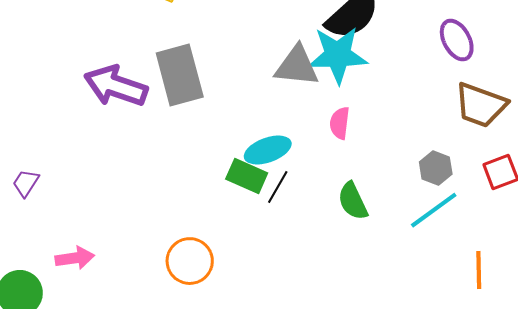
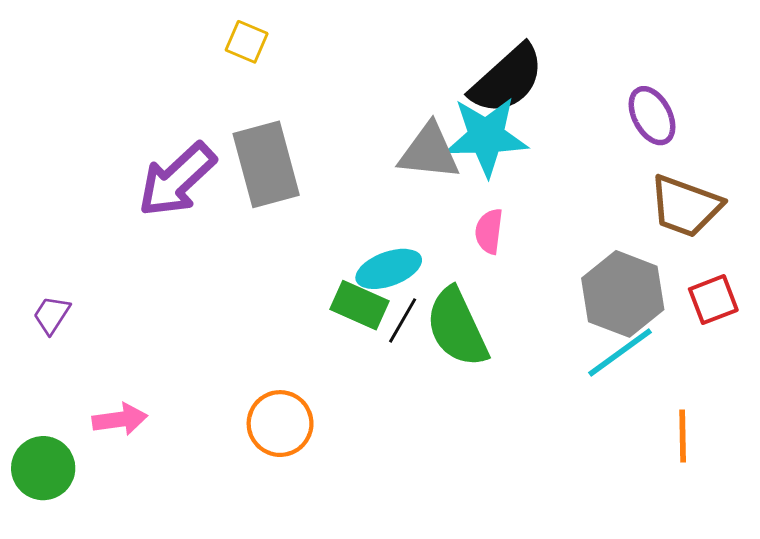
purple arrow: (116, 86) -> (177, 180), turned -62
gray hexagon: (436, 168) -> (623, 294), size x1.8
green semicircle: (353, 201) -> (457, 327), moved, size x1.5

